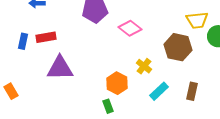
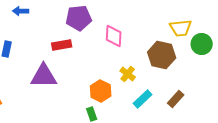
pink diamond: (130, 28) -> (114, 36), turned 55
red rectangle: (46, 37) -> (62, 45), moved
brown rectangle: (192, 91) -> (176, 99), turned 30

